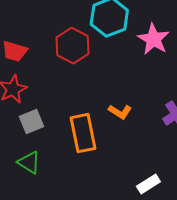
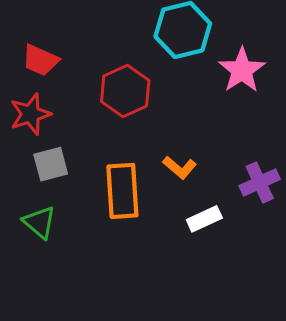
red hexagon: (73, 46) -> (125, 91), moved
white rectangle: (148, 184) -> (204, 219), moved

